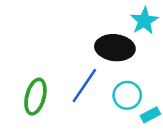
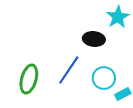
black ellipse: (115, 48) -> (94, 39), size x0.7

